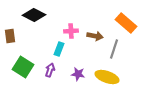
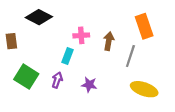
orange rectangle: (126, 23) -> (144, 26), turned 30
brown arrow: (95, 36) -> (109, 41), turned -91
yellow ellipse: (107, 77) -> (144, 89), moved

